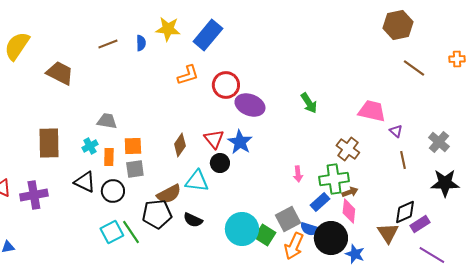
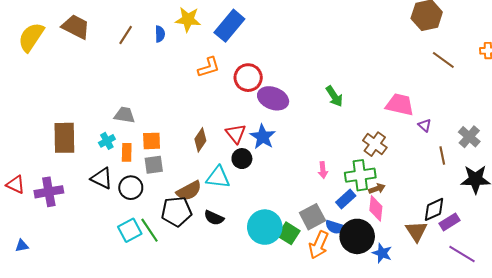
brown line: (108, 44) -> (126, 35), turned -36
brown trapezoid: (60, 73) -> (76, 27), moved
brown line: (403, 160) -> (442, 155), moved

